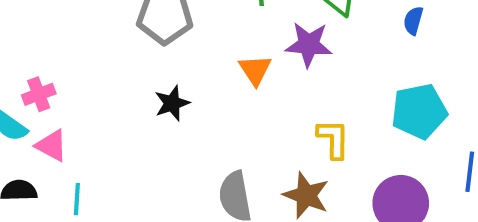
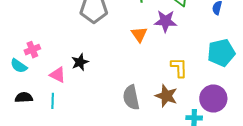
black star: (172, 103) -> (80, 62), moved
pink triangle: (52, 145) -> (58, 75), moved

